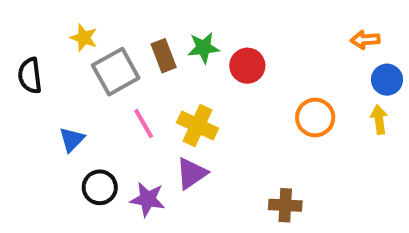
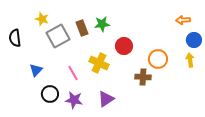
red circle: (247, 66) -> (124, 46), moved
pink line: (144, 123) -> (73, 73), moved
purple triangle: (191, 173) -> (106, 99), moved
brown cross: (285, 205) -> (143, 77), moved

